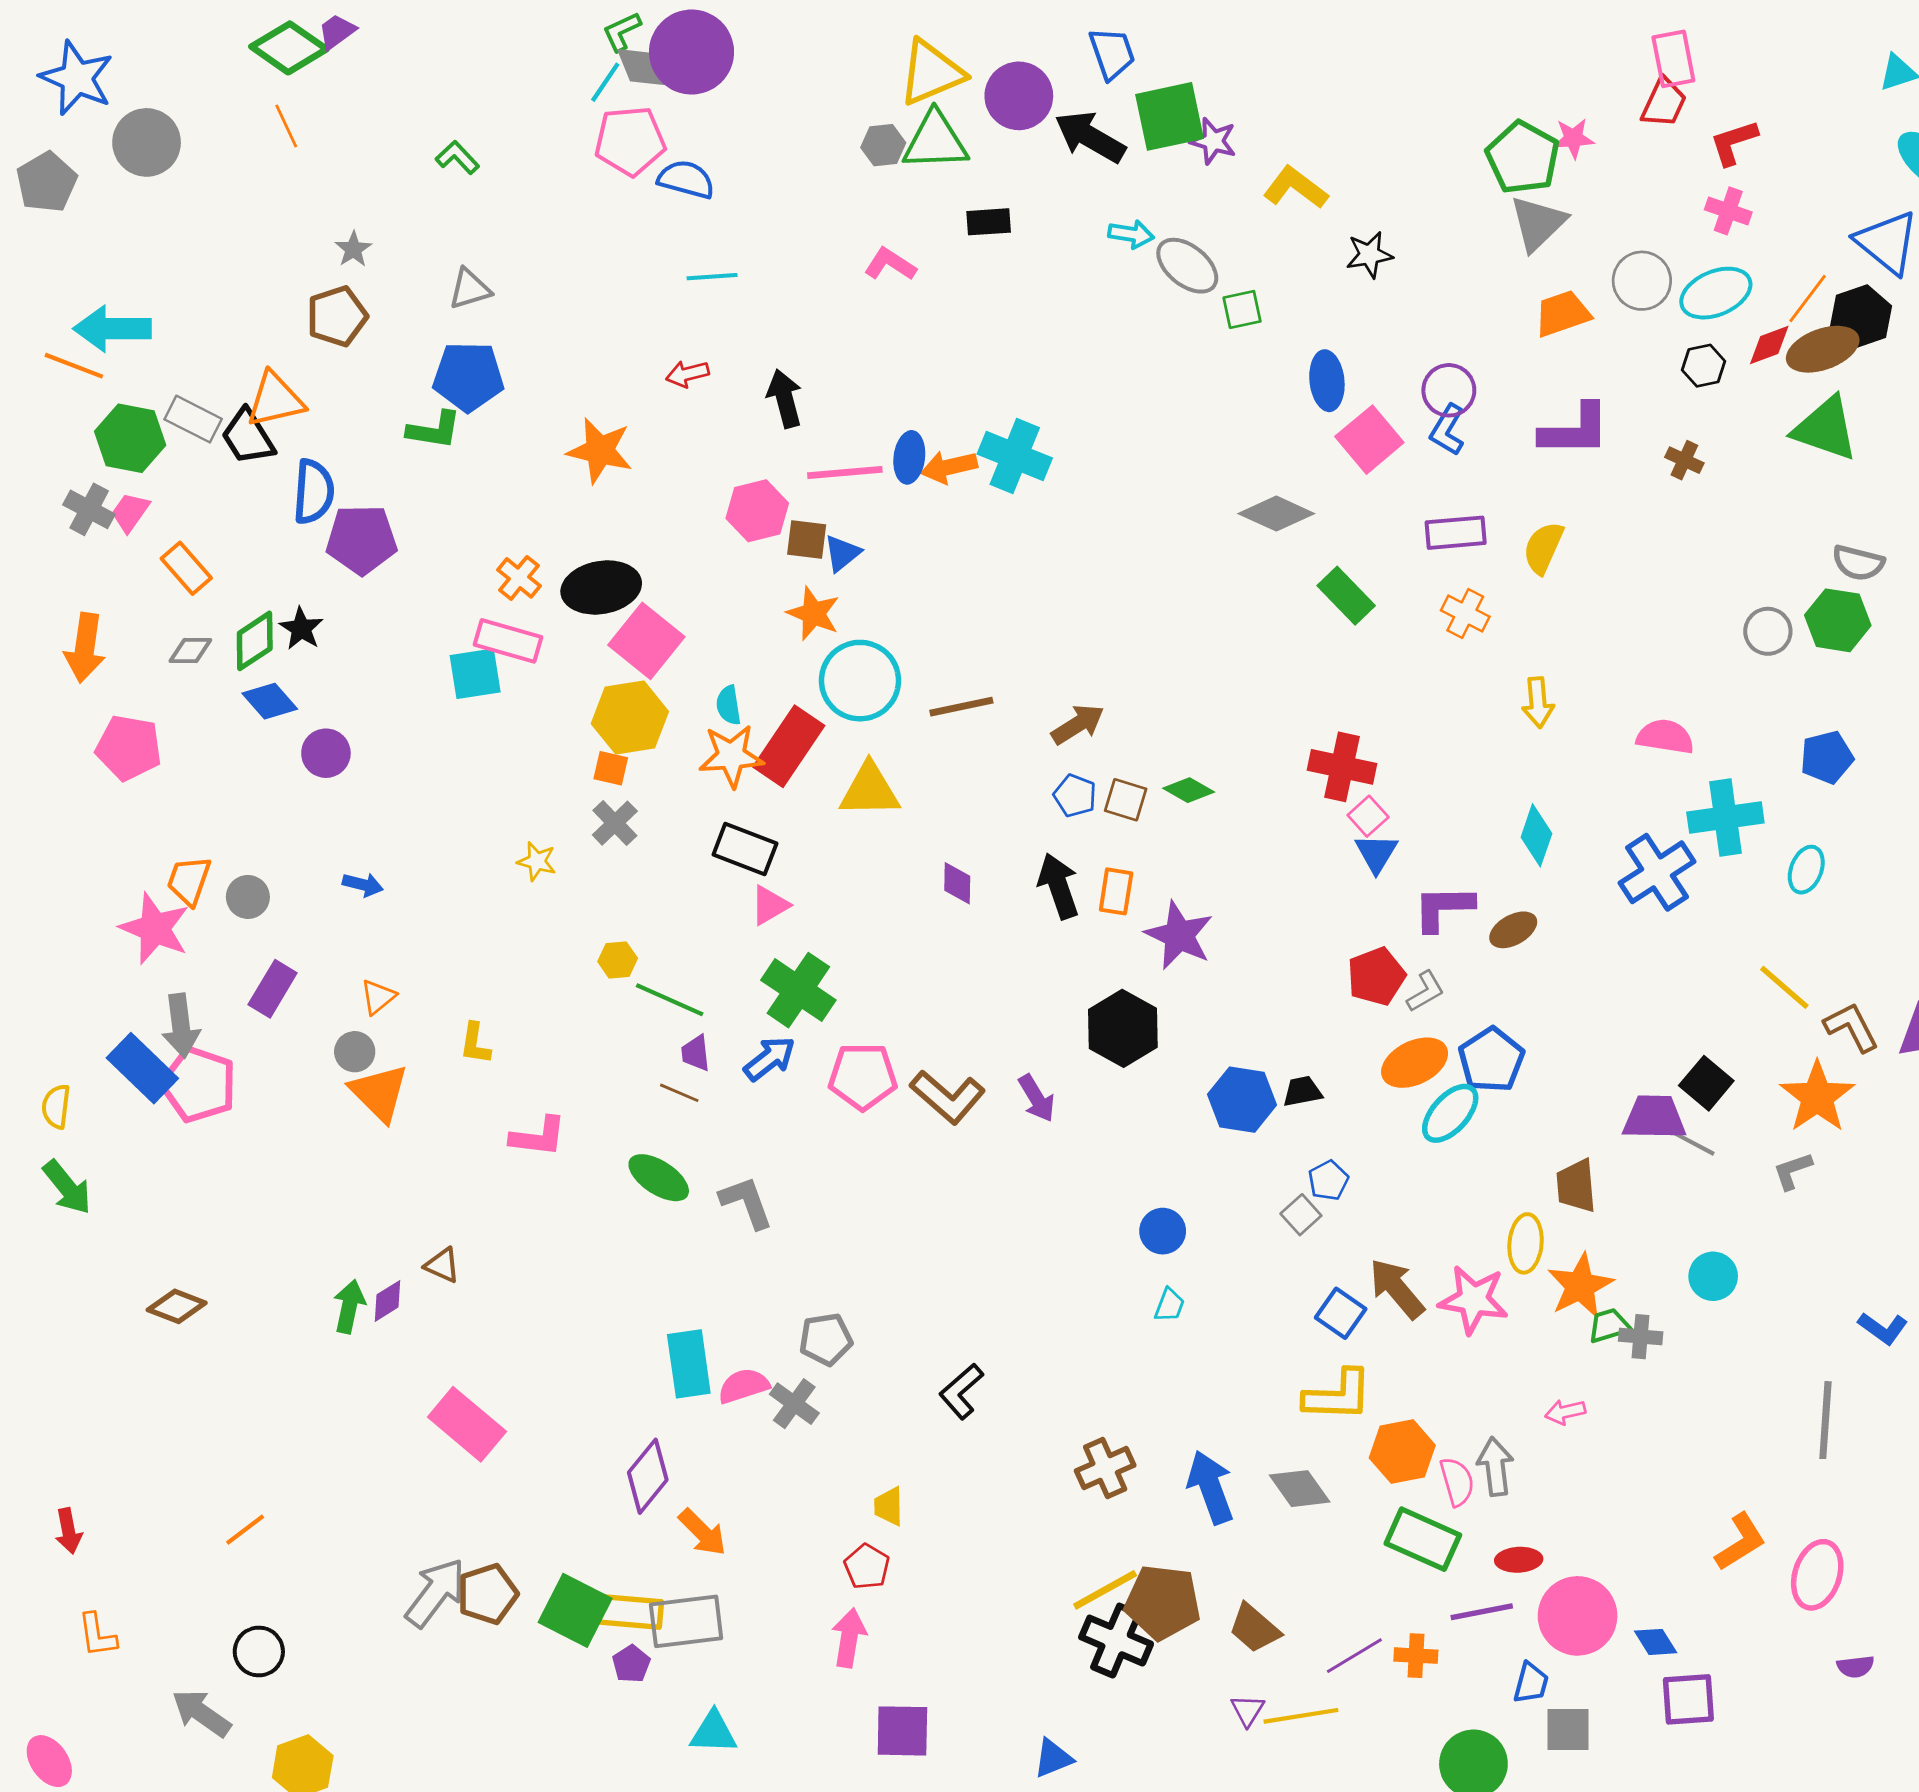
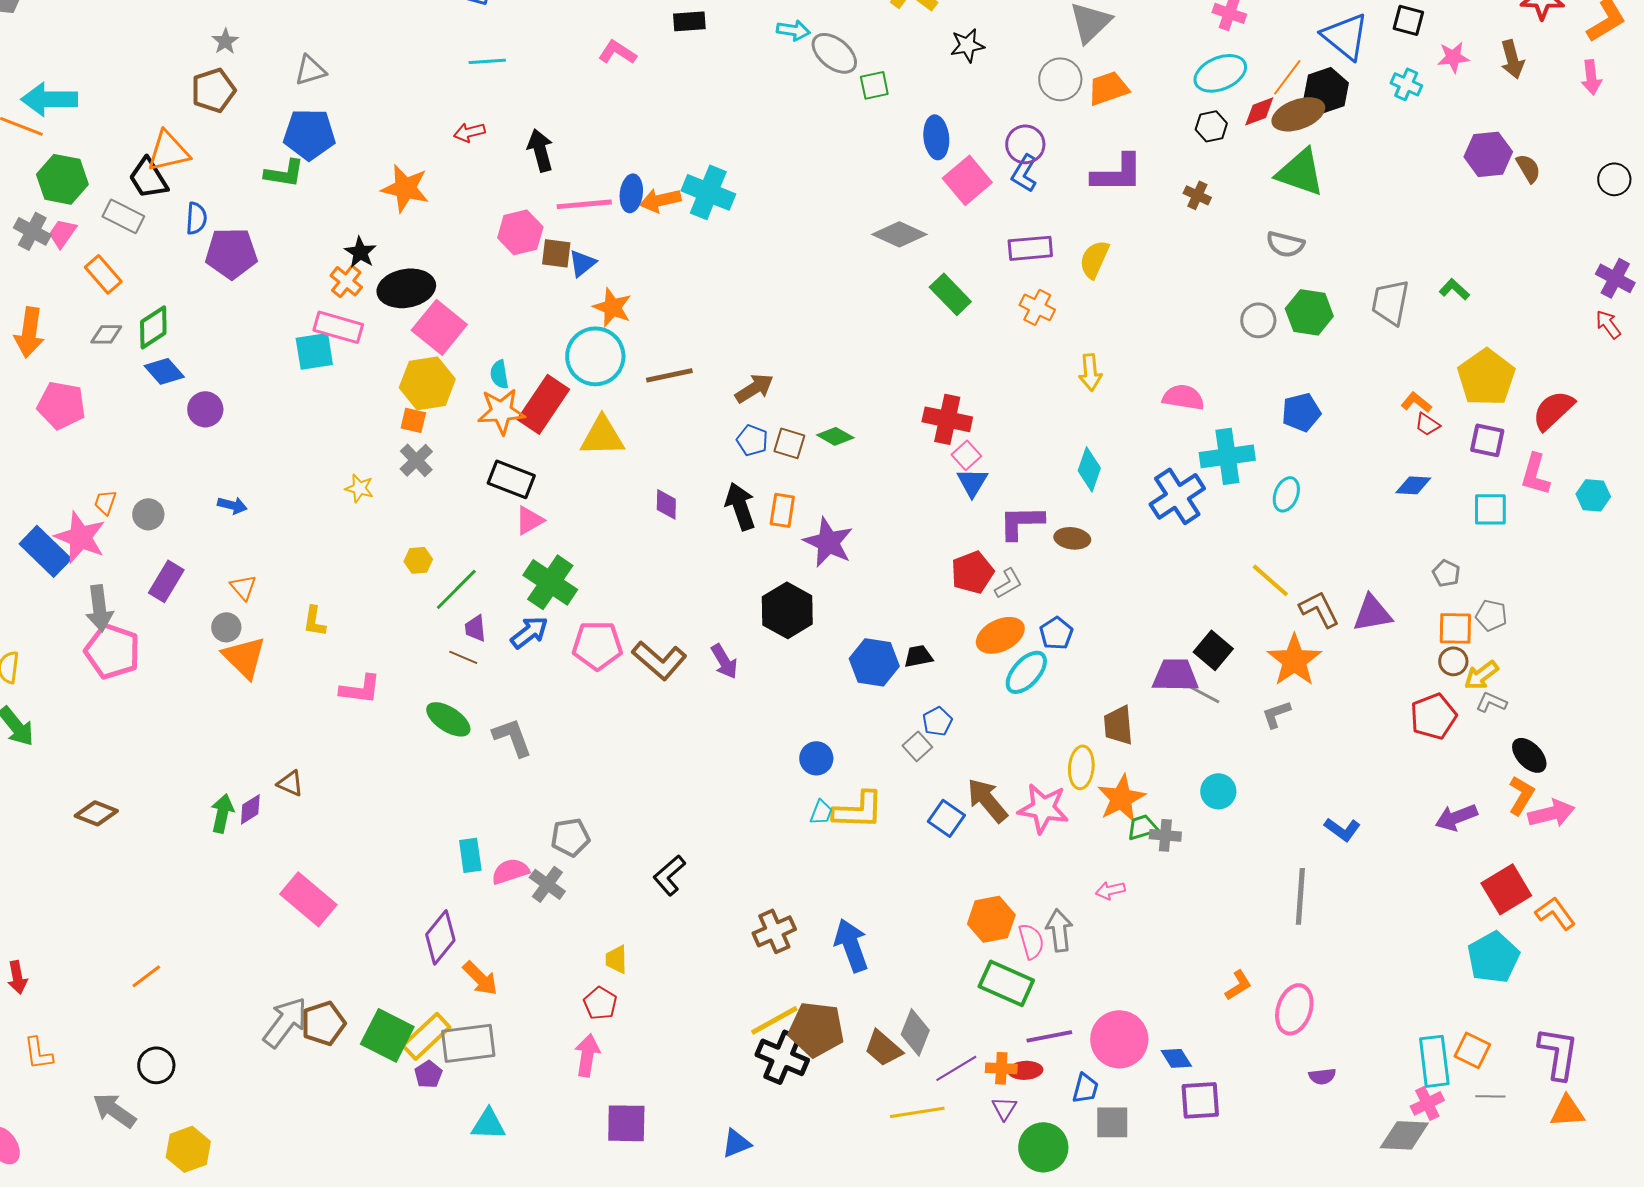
gray circle: (1642, 281) -> (1060, 79), moved
gray rectangle: (193, 419) -> (123, 216), moved
blue semicircle: (314, 492) -> (196, 218), size x0.7
gray semicircle: (1858, 563) -> (1285, 244), moved
orange star: (813, 613) -> (612, 307), moved
black star: (301, 629) -> (360, 252), moved
orange trapezoid: (189, 881) -> (105, 502), size x0.7
brown ellipse: (1513, 930) -> (1072, 538), turned 36
orange triangle: (378, 997) -> (243, 587), turned -32
green line: (670, 1000) -> (456, 589), turned -69
blue pentagon: (1491, 1060) -> (1056, 633), size x0.7
blue rectangle: (142, 1068) -> (45, 551), moved
cyan rectangle: (689, 1364) -> (470, 855), size x0.7
yellow L-shape: (1338, 1395) -> (858, 810), moved
gray diamond: (1300, 1489) -> (915, 1032), moved, turned 57
orange L-shape: (1741, 1542) -> (1238, 985), size x0.7
red ellipse: (1519, 1560) -> (1025, 1070), moved
yellow rectangle: (629, 1612) -> (426, 1036), turned -48
purple triangle: (1248, 1710) -> (1004, 1108), moved

